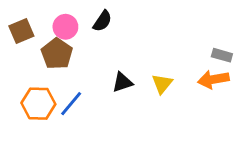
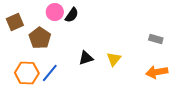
pink circle: (65, 27) -> (55, 12), moved
orange arrow: (213, 79) -> (157, 72), moved

